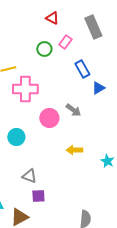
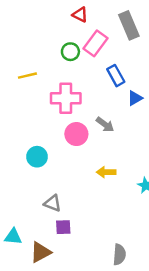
pink rectangle: (65, 42) -> (95, 43), size x1.5
pink cross: (25, 89) -> (66, 98), moved

